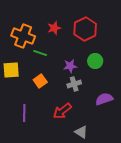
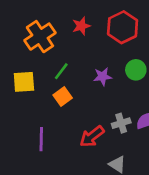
orange cross: (23, 36) -> (40, 37), turned 35
green line: (40, 53) -> (61, 71), moved, turned -72
gray cross: (74, 84) -> (121, 123), moved

